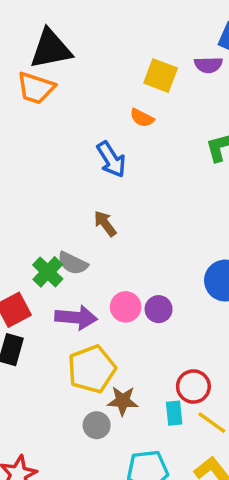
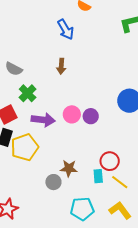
brown arrow: (105, 224) -> (61, 66), turned -140
gray semicircle: (73, 263) -> (14, 69), moved
yellow pentagon: (92, 369) -> (25, 147), moved

